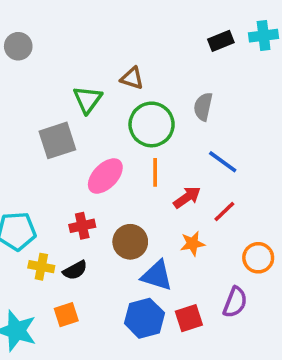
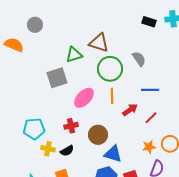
black rectangle: (221, 41) -> (149, 22), turned 40
brown triangle: (132, 78) -> (99, 43), size x1.5
green triangle: (88, 100) -> (74, 55), turned 36
gray semicircle: (203, 107) -> (139, 59), turned 133
blue line: (223, 162) -> (150, 90), turned -36
orange star: (192, 244) -> (149, 147), moved

